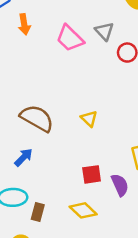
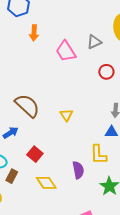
gray triangle: (104, 31) -> (94, 42), moved, turned 35
red square: (92, 174) -> (35, 154), moved, turned 35

